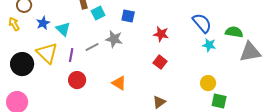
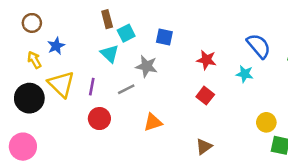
yellow arrow: (14, 24) -> (34, 60), moved
cyan triangle: (63, 29) -> (110, 54), moved
cyan star: (209, 45) -> (245, 74), moved
gray line: (92, 47) -> (126, 89), moved
orange triangle: (119, 83) -> (153, 122), turned -49

